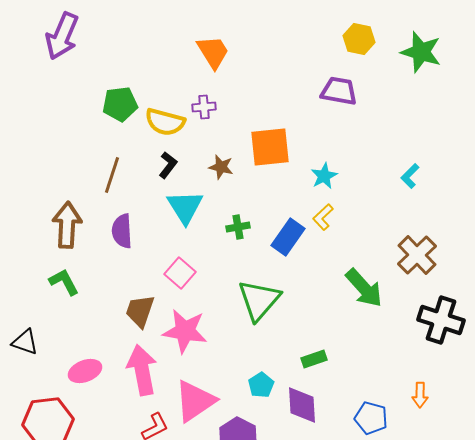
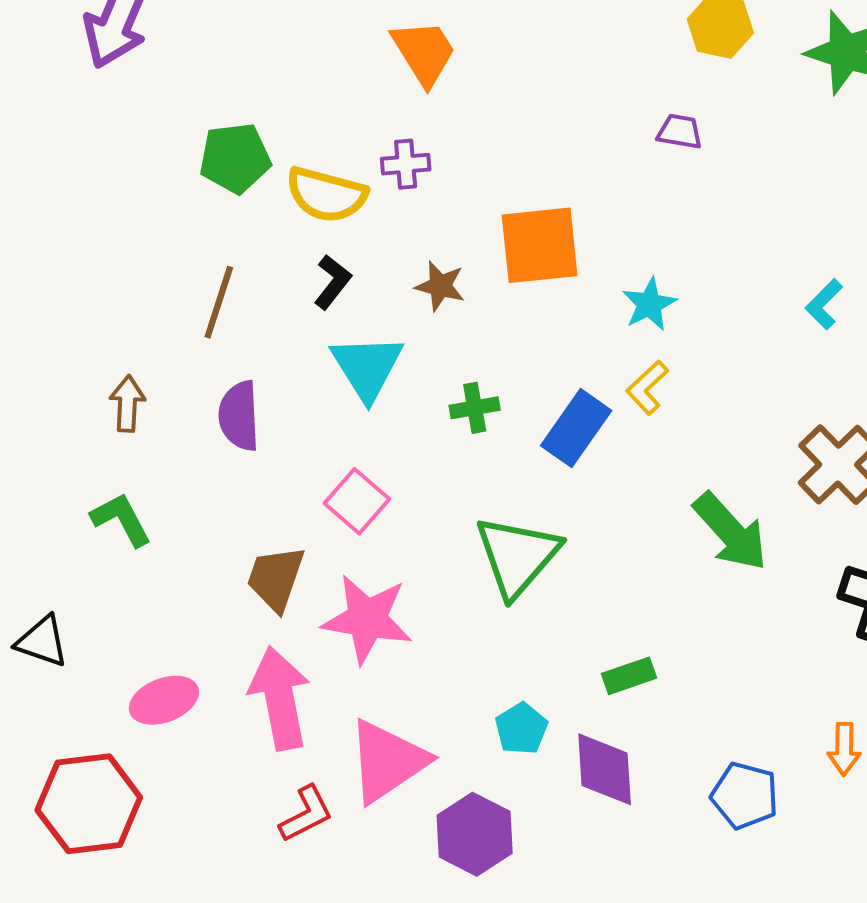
purple trapezoid: (339, 91) -> (680, 132), size x0.6
brown arrow: (67, 225) -> (127, 404), size x0.6

